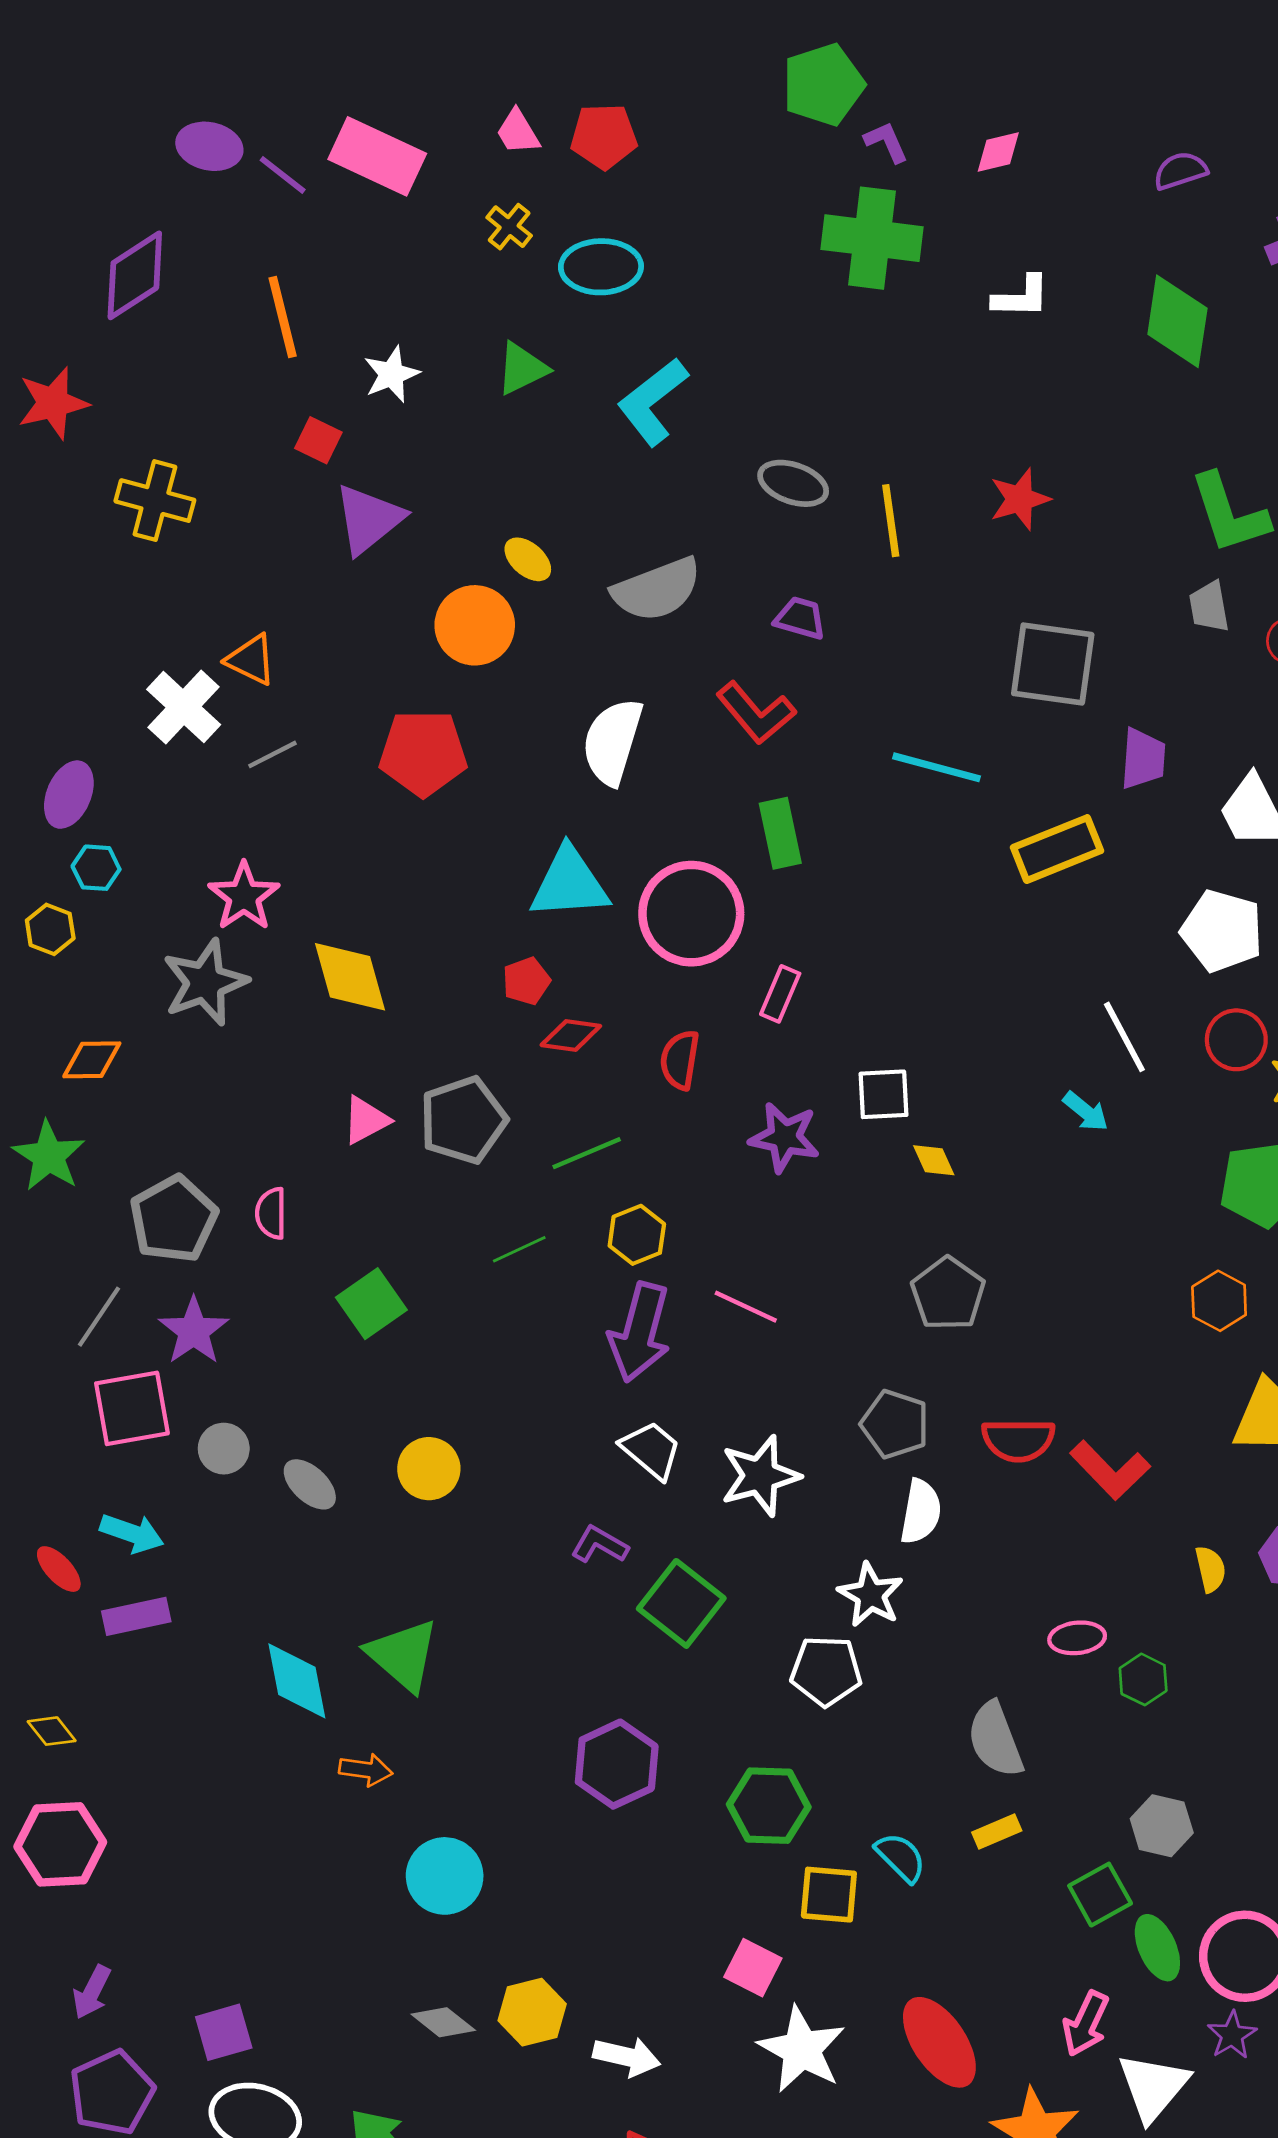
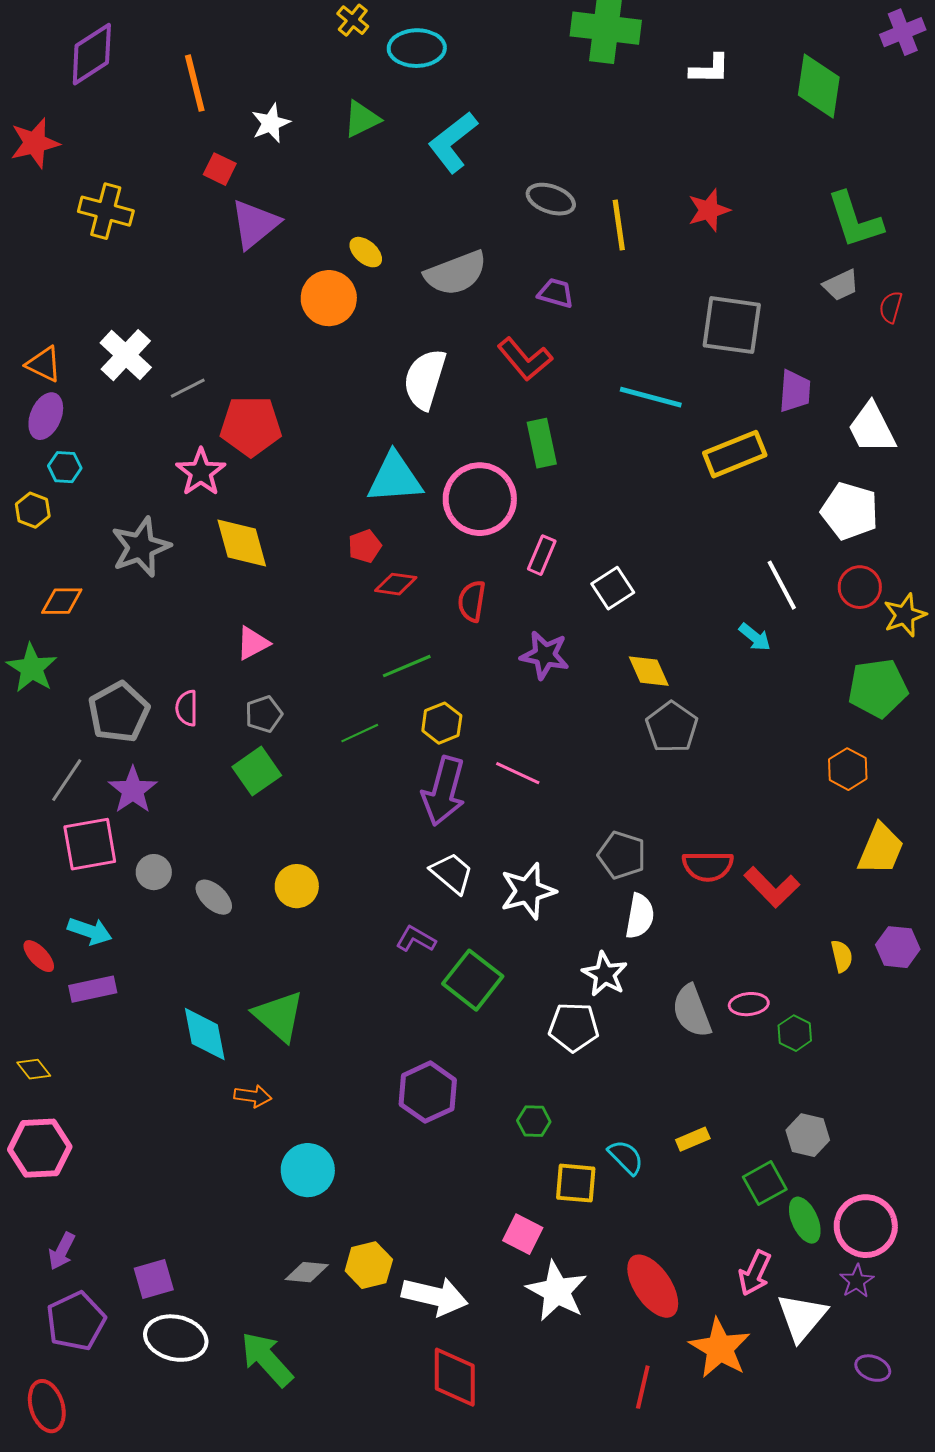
gray trapezoid: (1209, 607) -> (841, 285), turned -105
orange triangle: (251, 660) -> (44, 364), moved
red pentagon: (423, 753) -> (251, 426), moved
pink star: (244, 896) -> (201, 472), moved
white square: (883, 1094) -> (613, 588), moved, turned -30
gray pentagon: (463, 1120) -> (264, 714), moved, size x0.6
yellow diamond: (934, 1160) -> (649, 671), size x1.4
gray pentagon: (948, 1294) -> (672, 727), moved
gray semicircle: (995, 1740) -> (692, 1011), moved
green hexagon: (769, 1806) -> (534, 1121), size x0.6
gray diamond: (443, 2022) -> (307, 1272), turned -33
white arrow: (627, 2057) -> (435, 1296), size x1.4

